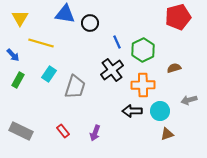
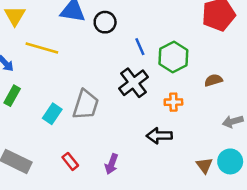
cyan rectangle: (49, 74) -> (52, 114), moved
orange cross: (143, 85) -> (173, 102), size x0.6
cyan circle: (160, 111) -> (230, 161), moved
brown triangle: (167, 134) -> (204, 165), turned -48

